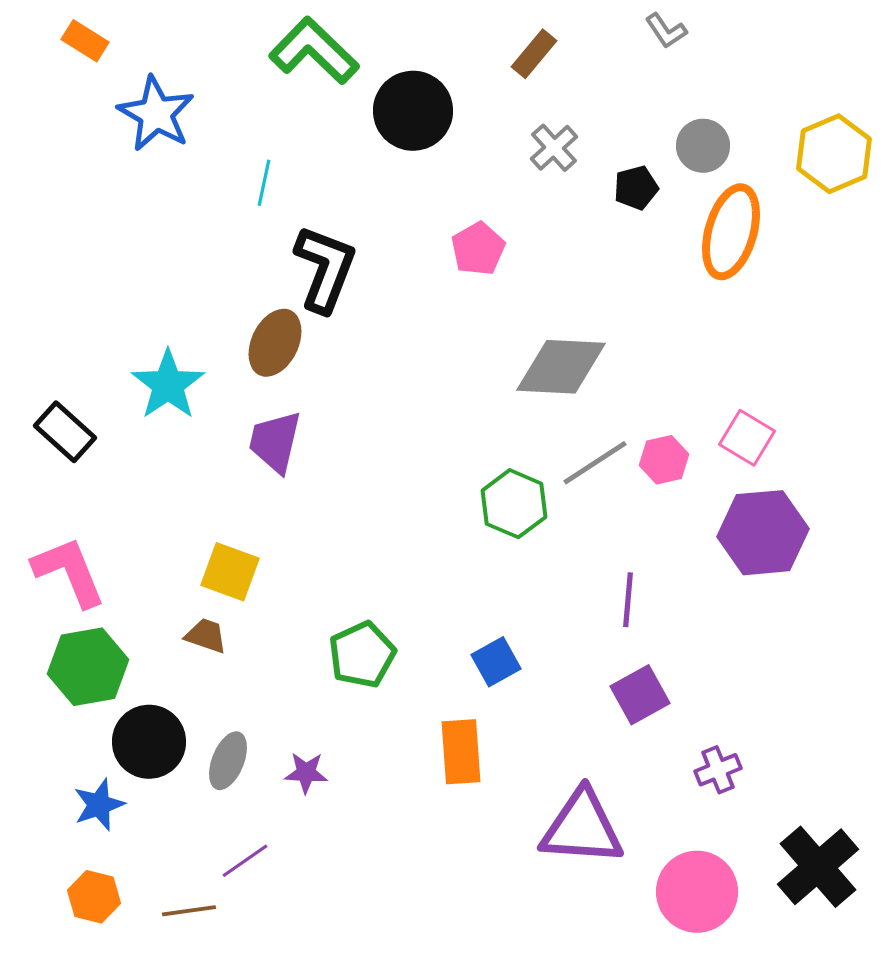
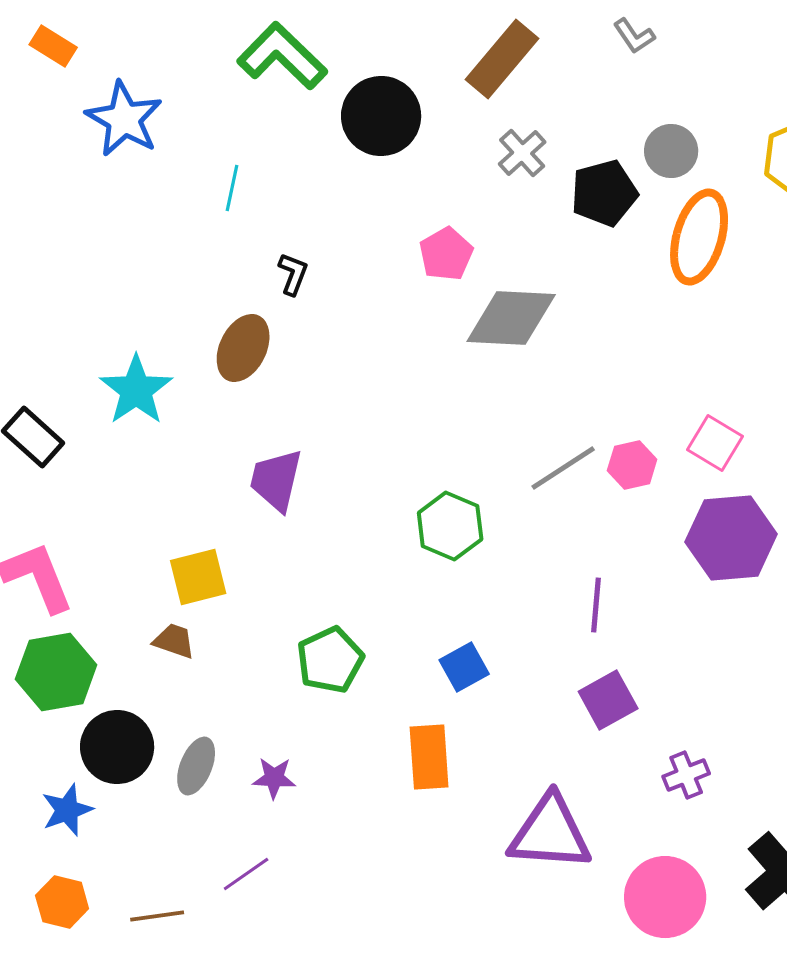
brown rectangle: (534, 54) -> (502, 59), size x1.6
black pentagon: (636, 188) -> (604, 193), size x1.5
black L-shape: (325, 269) -> (293, 274), size x0.5
gray diamond: (561, 367) -> (511, 318), moved
purple trapezoid: (275, 442) -> (276, 480), moved
green hexagon: (514, 504) -> (450, 526), moved
yellow square: (230, 572) -> (198, 577), turned -34
purple line: (245, 861) -> (246, 874), moved

